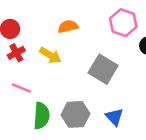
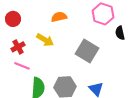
red cross: (16, 53) -> (18, 47), moved

